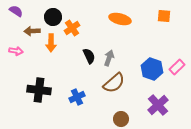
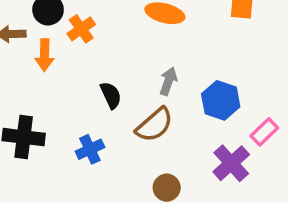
black semicircle: (89, 56) -> (111, 95), moved
gray arrow: (109, 58) -> (168, 81), moved
pink rectangle: (177, 67) -> (264, 132), moved

